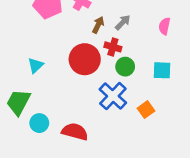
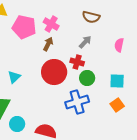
brown arrow: (98, 25) -> (48, 44), moved
blue cross: (113, 96) -> (77, 102), turned 30
orange square: (146, 110) -> (117, 105), moved

